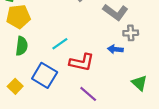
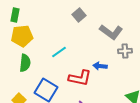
cyan line: (60, 44) -> (59, 52), moved
blue arrow: (115, 49) -> (100, 66), moved

